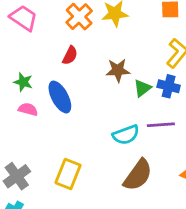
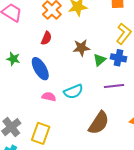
pink semicircle: (28, 109) -> (49, 97), moved
cyan semicircle: (126, 135) -> (73, 92), moved
yellow rectangle: (68, 174) -> (41, 133), moved

